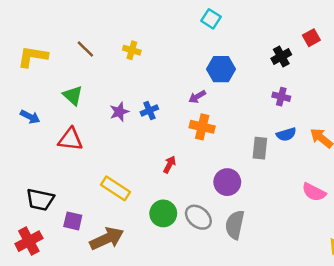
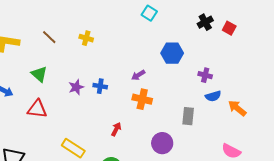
red square: (311, 38) -> (229, 28), turned -32
black cross: (281, 56) -> (205, 22), moved
blue hexagon: (221, 69) -> (172, 53), moved
blue cross: (149, 110) -> (100, 86), turned 32
blue semicircle: (286, 134) -> (213, 96), moved

